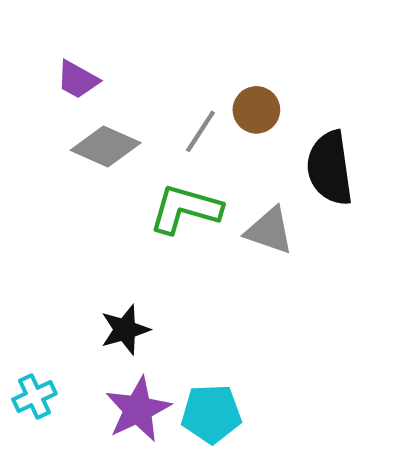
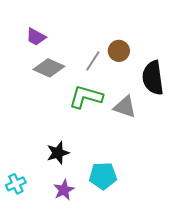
purple star: (138, 409) -> (64, 190), size x0.7
cyan pentagon: (211, 414) -> (103, 176), moved

